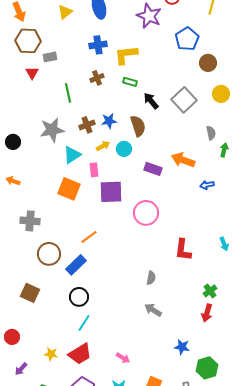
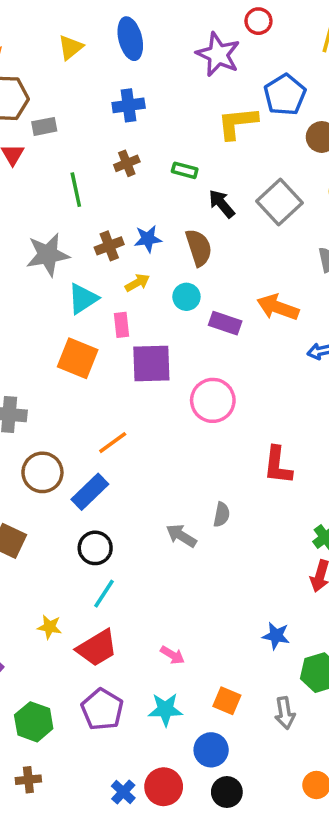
yellow L-shape: (126, 55) -> (237, 123), moved
cyan circle: (124, 149) -> (186, 297), moved
gray arrow: (153, 310) -> (181, 536), moved
yellow star: (51, 354) -> (49, 627), moved

